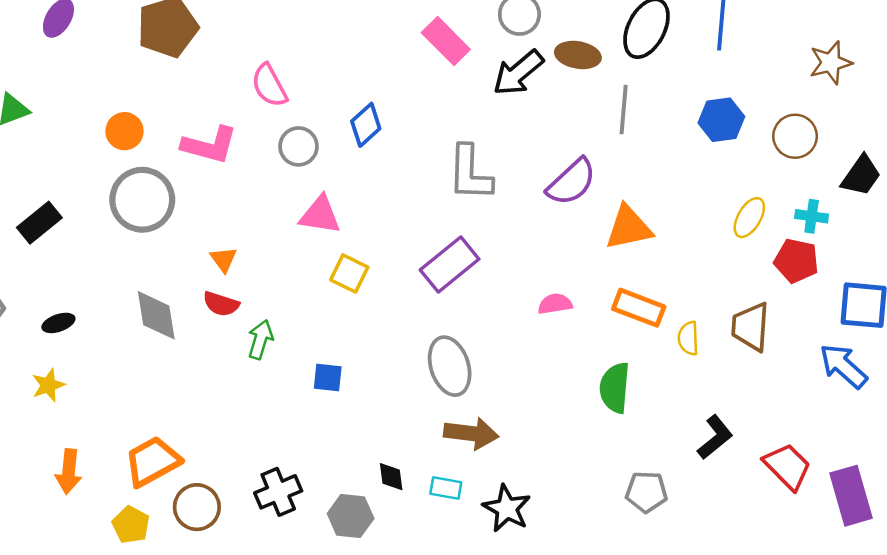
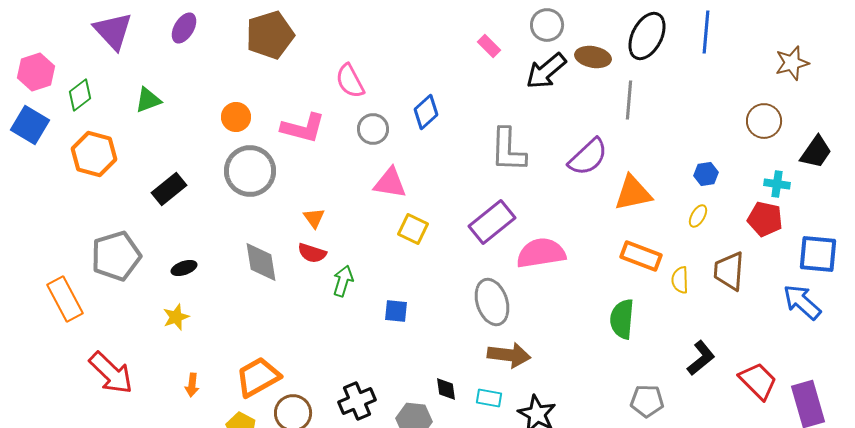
pink rectangle: (446, 41) -> (489, 46), size x0.6
blue hexagon: (721, 120) -> (706, 174), moved, size x0.7
yellow ellipse: (749, 218) -> (698, 216), moved, size x0.7
pink semicircle: (555, 304) -> (541, 253), moved, size x1.8
orange arrow: (69, 472) -> (192, 385), size x0.7

